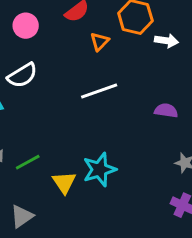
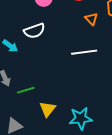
orange triangle: (100, 42) -> (91, 19), turned -40
cyan star: (99, 170) -> (81, 118), moved

